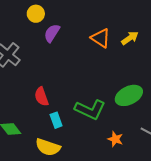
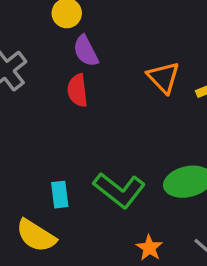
purple semicircle: (52, 33) -> (86, 51), turned -72
red semicircle: (41, 97) -> (78, 90), moved

